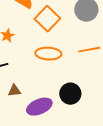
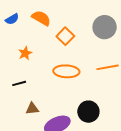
orange square: (47, 19) -> (65, 36), size x0.7

